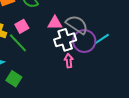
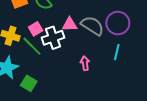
cyan line: (102, 39) -> (117, 52), moved, turned -42
white cross: (65, 40) -> (53, 38), moved
purple circle: (84, 41) -> (118, 23), moved

